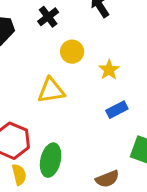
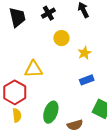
yellow triangle: (51, 90) -> (34, 69), moved
green ellipse: (51, 160) -> (51, 112), moved

